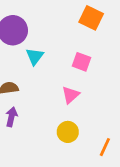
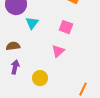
yellow circle: (68, 132) -> (40, 78), moved

